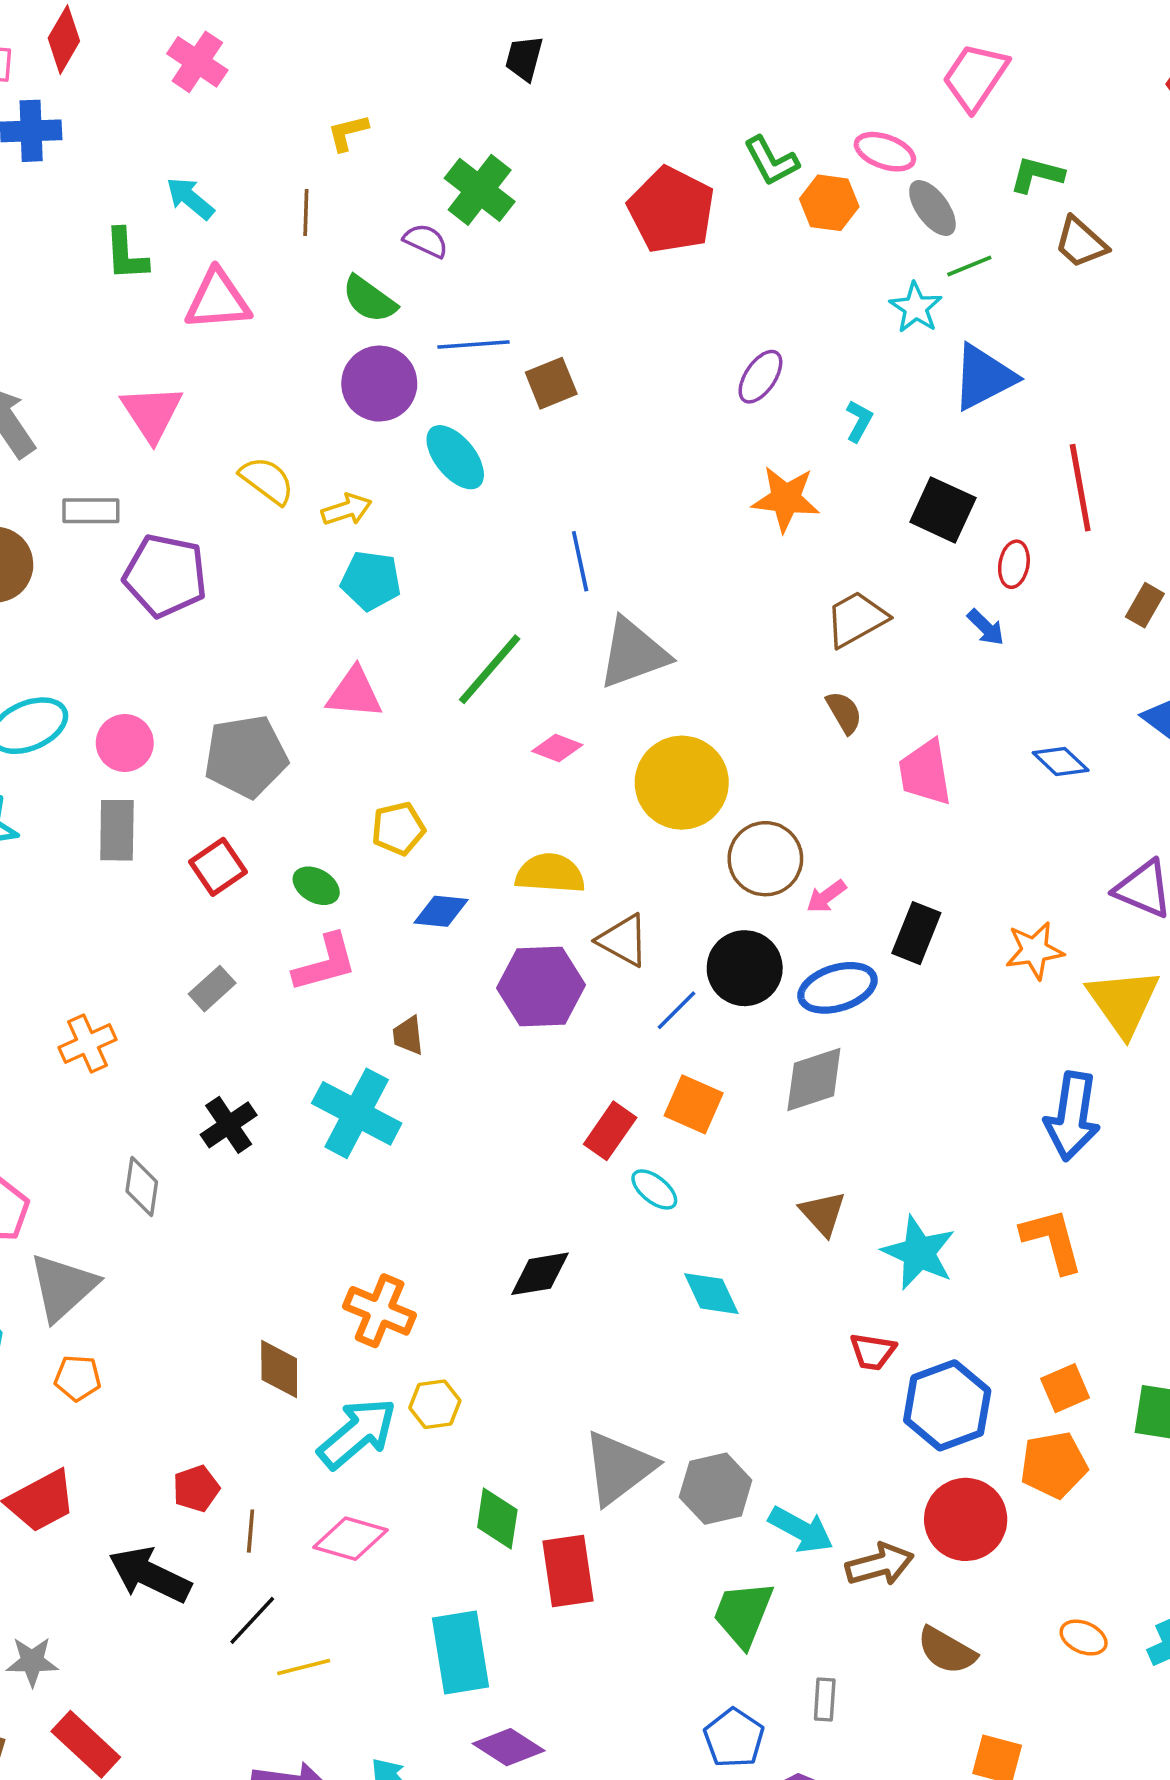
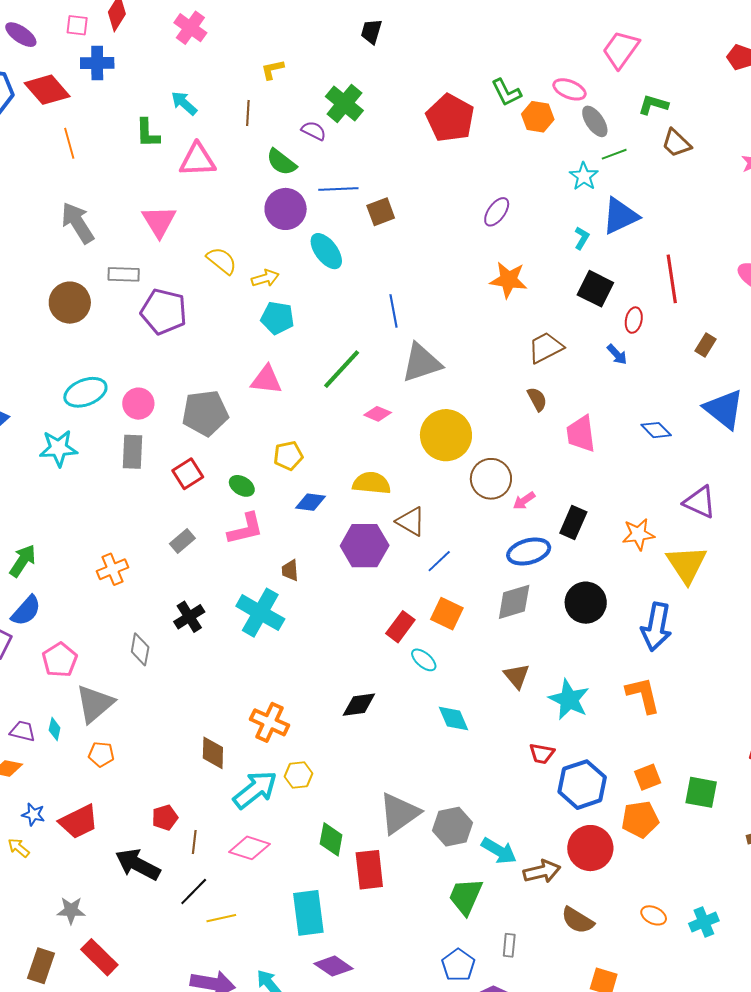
cyan L-shape: (859, 421) -> (582, 238), moved
black circle: (745, 968) -> (586, 603), moved

